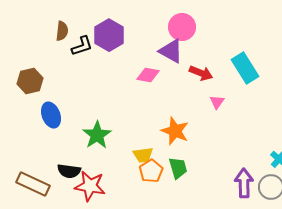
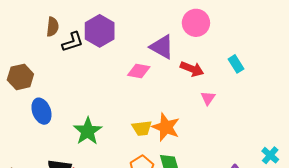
pink circle: (182, 27) -> (196, 23), moved
cyan rectangle: (245, 68) -> (236, 64), size x0.6
yellow trapezoid: (143, 155) -> (142, 128), moved

